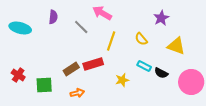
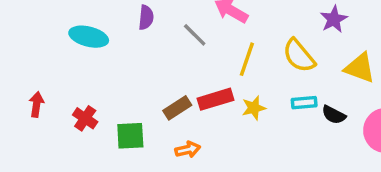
yellow semicircle: (141, 39) -> (299, 56), size x1.5
cyan rectangle: (144, 66) -> (304, 103), turned -32
yellow star: (122, 80) -> (254, 108), moved

